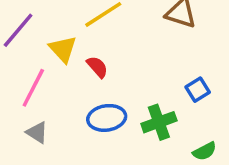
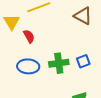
green cross: (159, 122) -> (59, 63), moved

